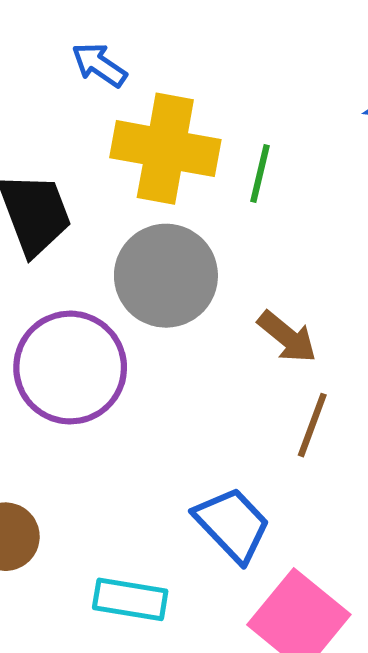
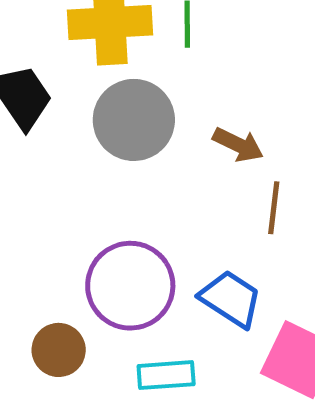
purple circle: (70, 368) -> (130, 286), moved

